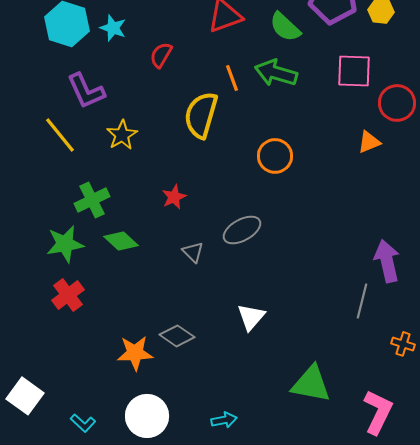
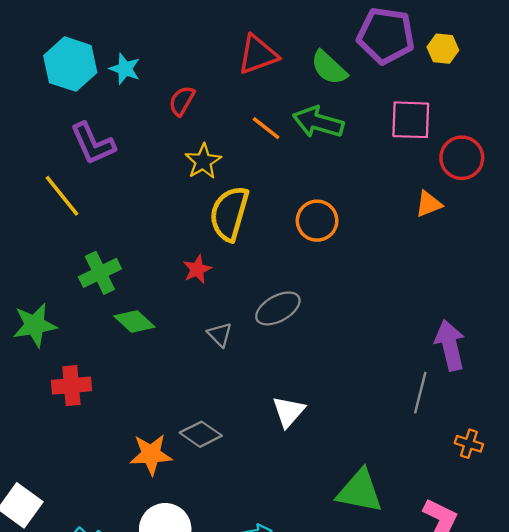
orange line: (232, 78) -> (266, 128), turned -32
yellow semicircle: (201, 115) -> (229, 214), moved
yellow star: (122, 135) -> (203, 161), moved
green star: (65, 244) -> (35, 325), moved
red cross: (68, 295) -> (71, 386), turned 32

